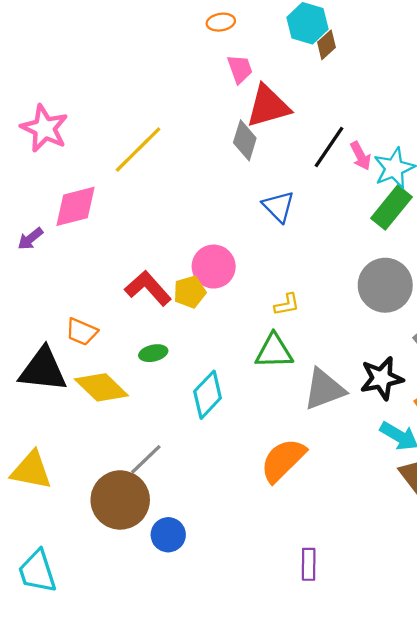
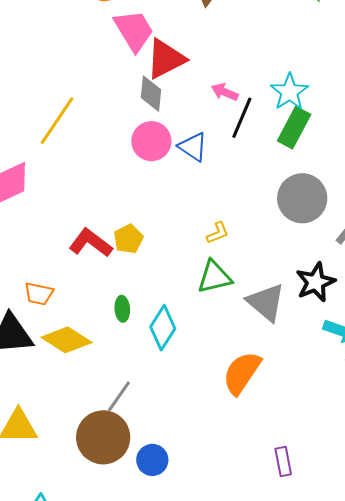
pink trapezoid: (240, 69) -> (134, 31), size x1.6
black line: (329, 147) -> (242, 118), moved
pink arrow: (361, 156) -> (225, 92), moved, turned 152
pink circle: (214, 267) -> (151, 141), moved
green ellipse: (153, 353) -> (122, 309), moved, turned -70
gray triangle: (324, 389) -> (266, 302), turned -48

